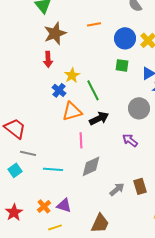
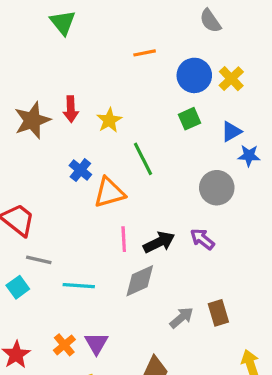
brown star: (55, 33) -> (32, 120), moved
green square: (122, 65) -> (189, 119), turned -32
yellow star: (72, 75) -> (109, 120), moved
blue cross: (59, 90) -> (80, 170), moved
black arrow: (99, 118) -> (159, 242), moved
purple triangle: (64, 205) -> (96, 343), turned 42

